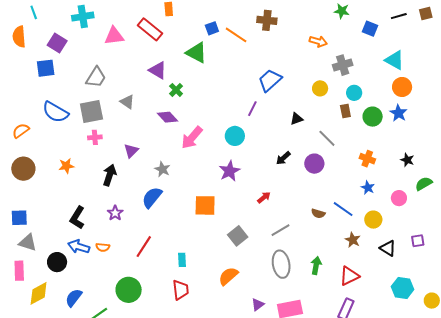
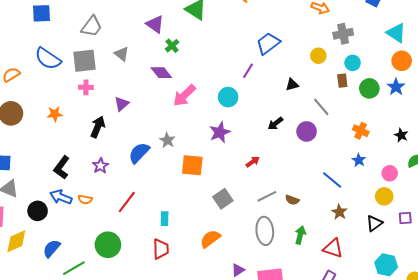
gray star: (162, 169) -> (167, 140), moved
brown semicircle: (318, 213) -> (292, 200), moved
yellow circle: (373, 220) -> (384, 196), moved
black triangle: (388, 248) -> (374, 223), turned 48
red triangle: (349, 276) -> (333, 248), turned 40

